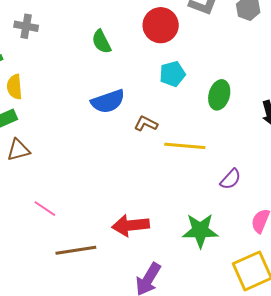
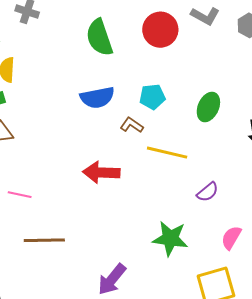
green semicircle: (101, 42) -> (99, 37), size x1.5
cyan pentagon: (172, 74) -> (152, 97), moved
pink line: (45, 209) -> (20, 195), turned -30
red arrow: (131, 225) -> (101, 172), moved

